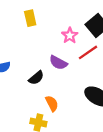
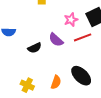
orange semicircle: (52, 103) -> (56, 82), moved, turned 32

